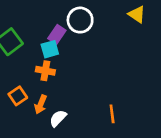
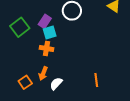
purple rectangle: (57, 34) -> (45, 21), moved
orange square: (18, 96) -> (25, 82), moved

